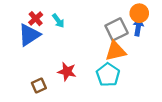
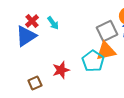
red star: (67, 71) -> (61, 70), turned -30
cyan pentagon: (108, 75) -> (93, 61), moved

